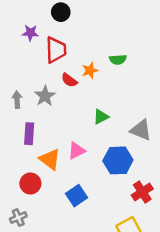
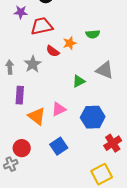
red trapezoid: (56, 50) -> (42, 26), turned -100
gray triangle: (141, 130) -> (105, 70), moved
red circle: (30, 184) -> (22, 148), moved

